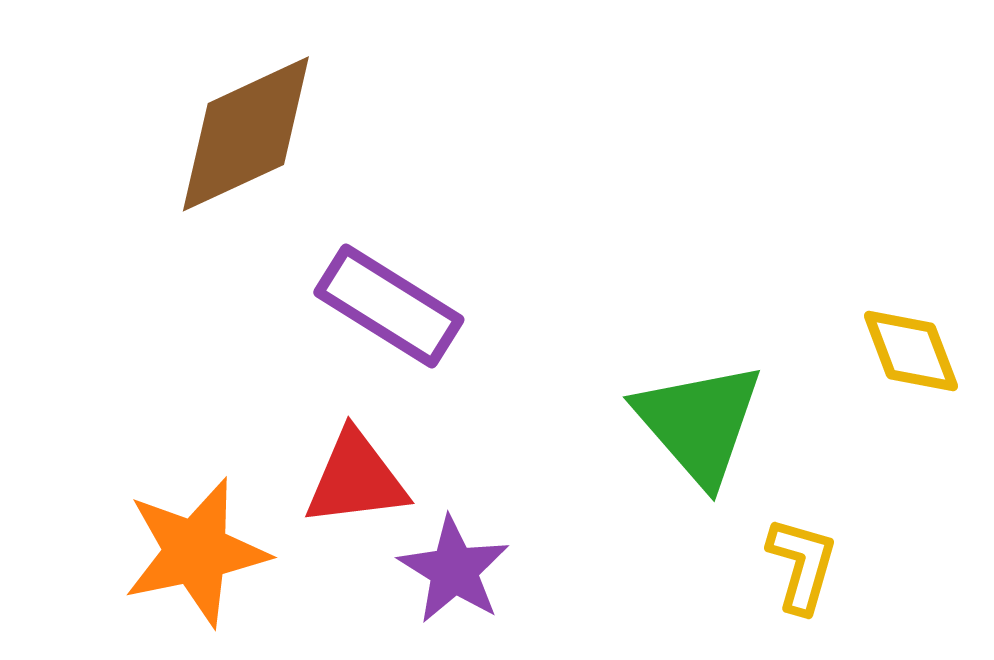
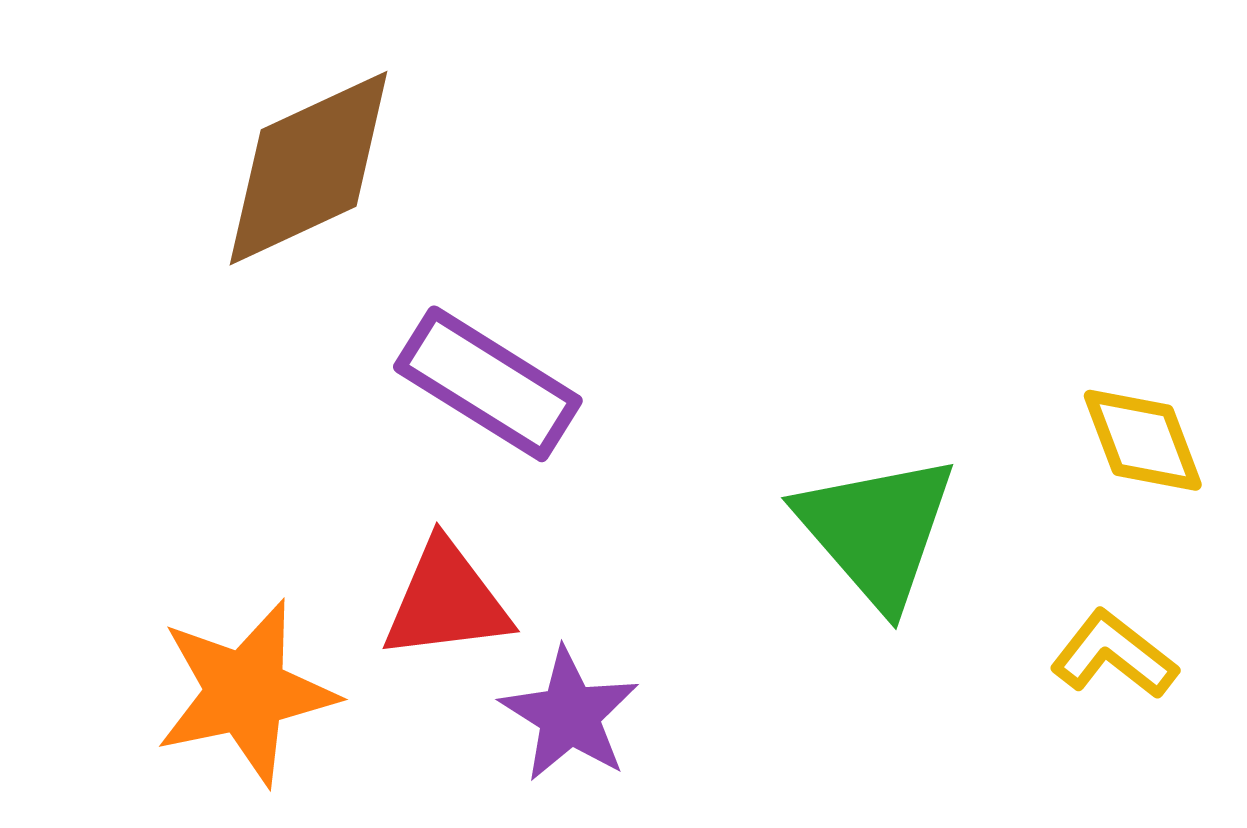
yellow L-shape: (802, 565) -> (1114, 655), moved, turned -68

